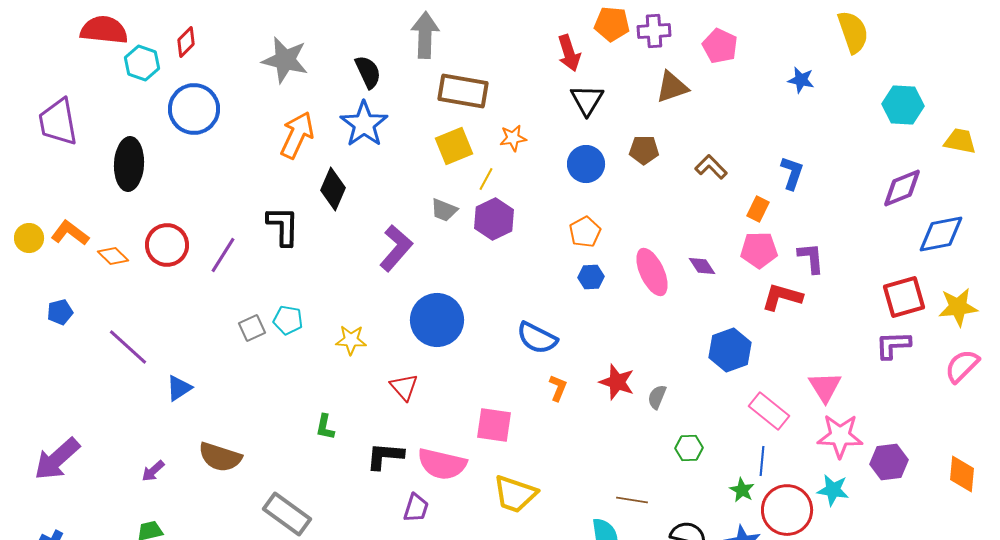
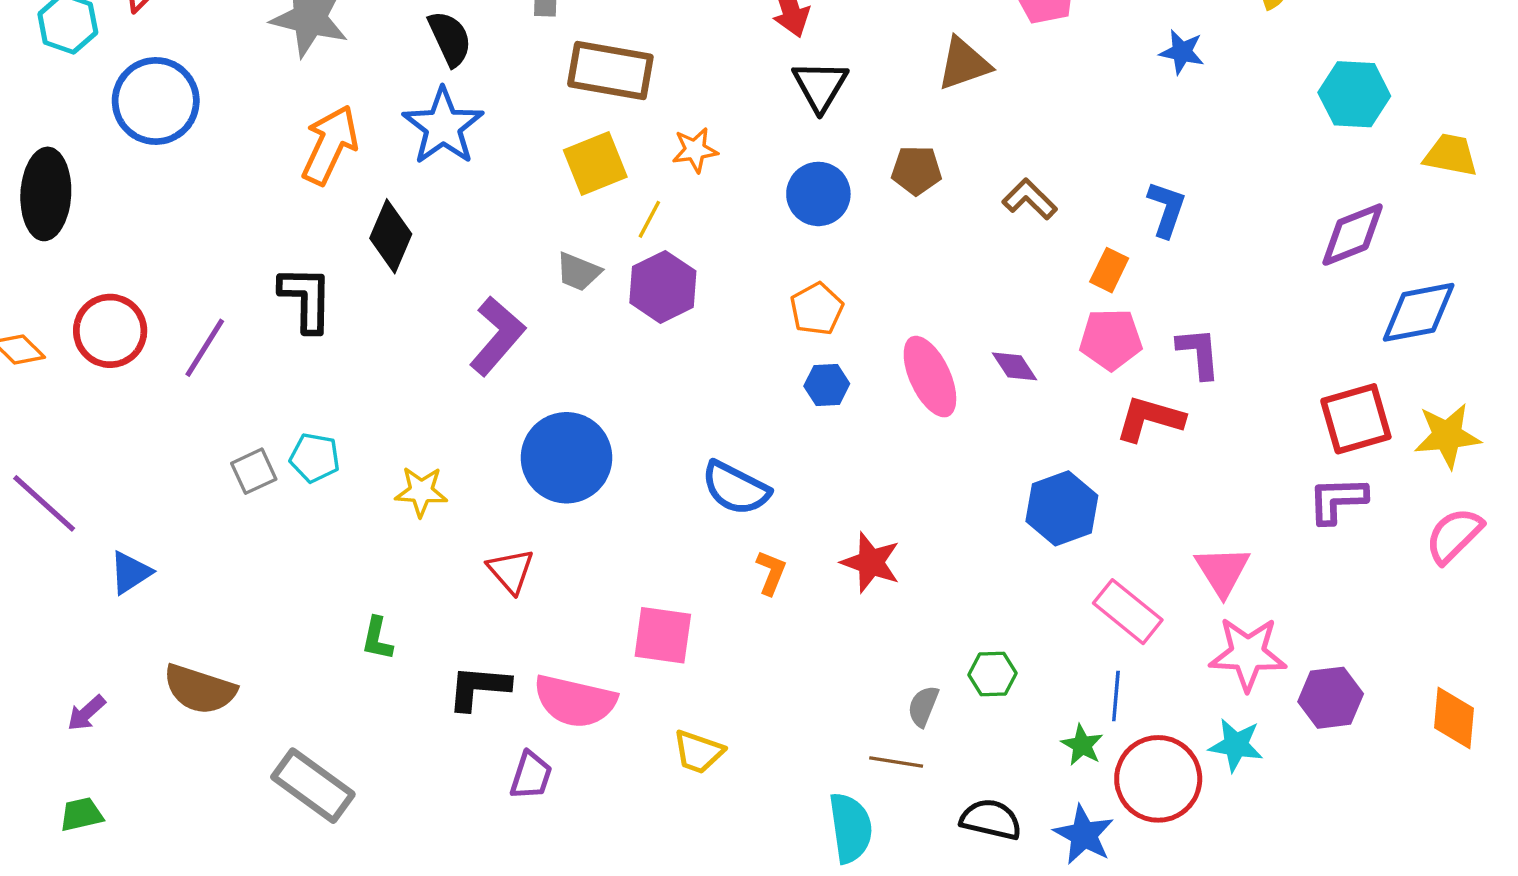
gray semicircle: (657, 397) -> (923, 706), moved
yellow trapezoid: (515, 494) -> (698, 752), size x0.7

